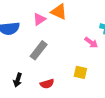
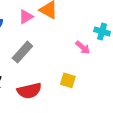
red semicircle: (47, 84) -> (29, 91), size x1.5

